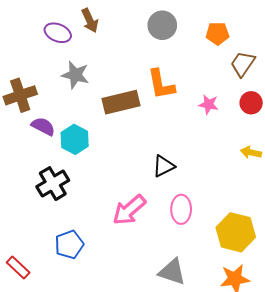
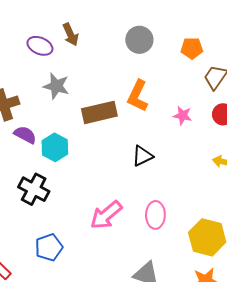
orange L-shape: (161, 84) -> (138, 96), turned 36
black triangle: (164, 166) -> (142, 156), moved
black cross: (53, 184) -> (34, 189), turned -32

